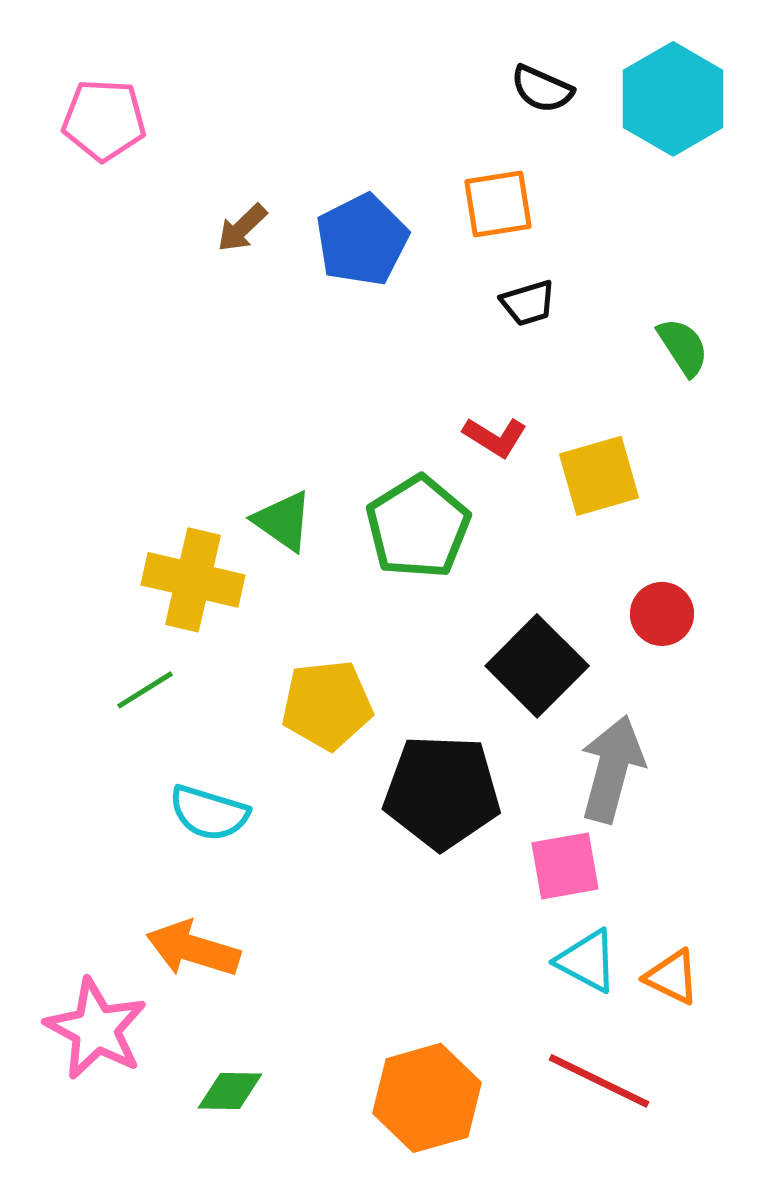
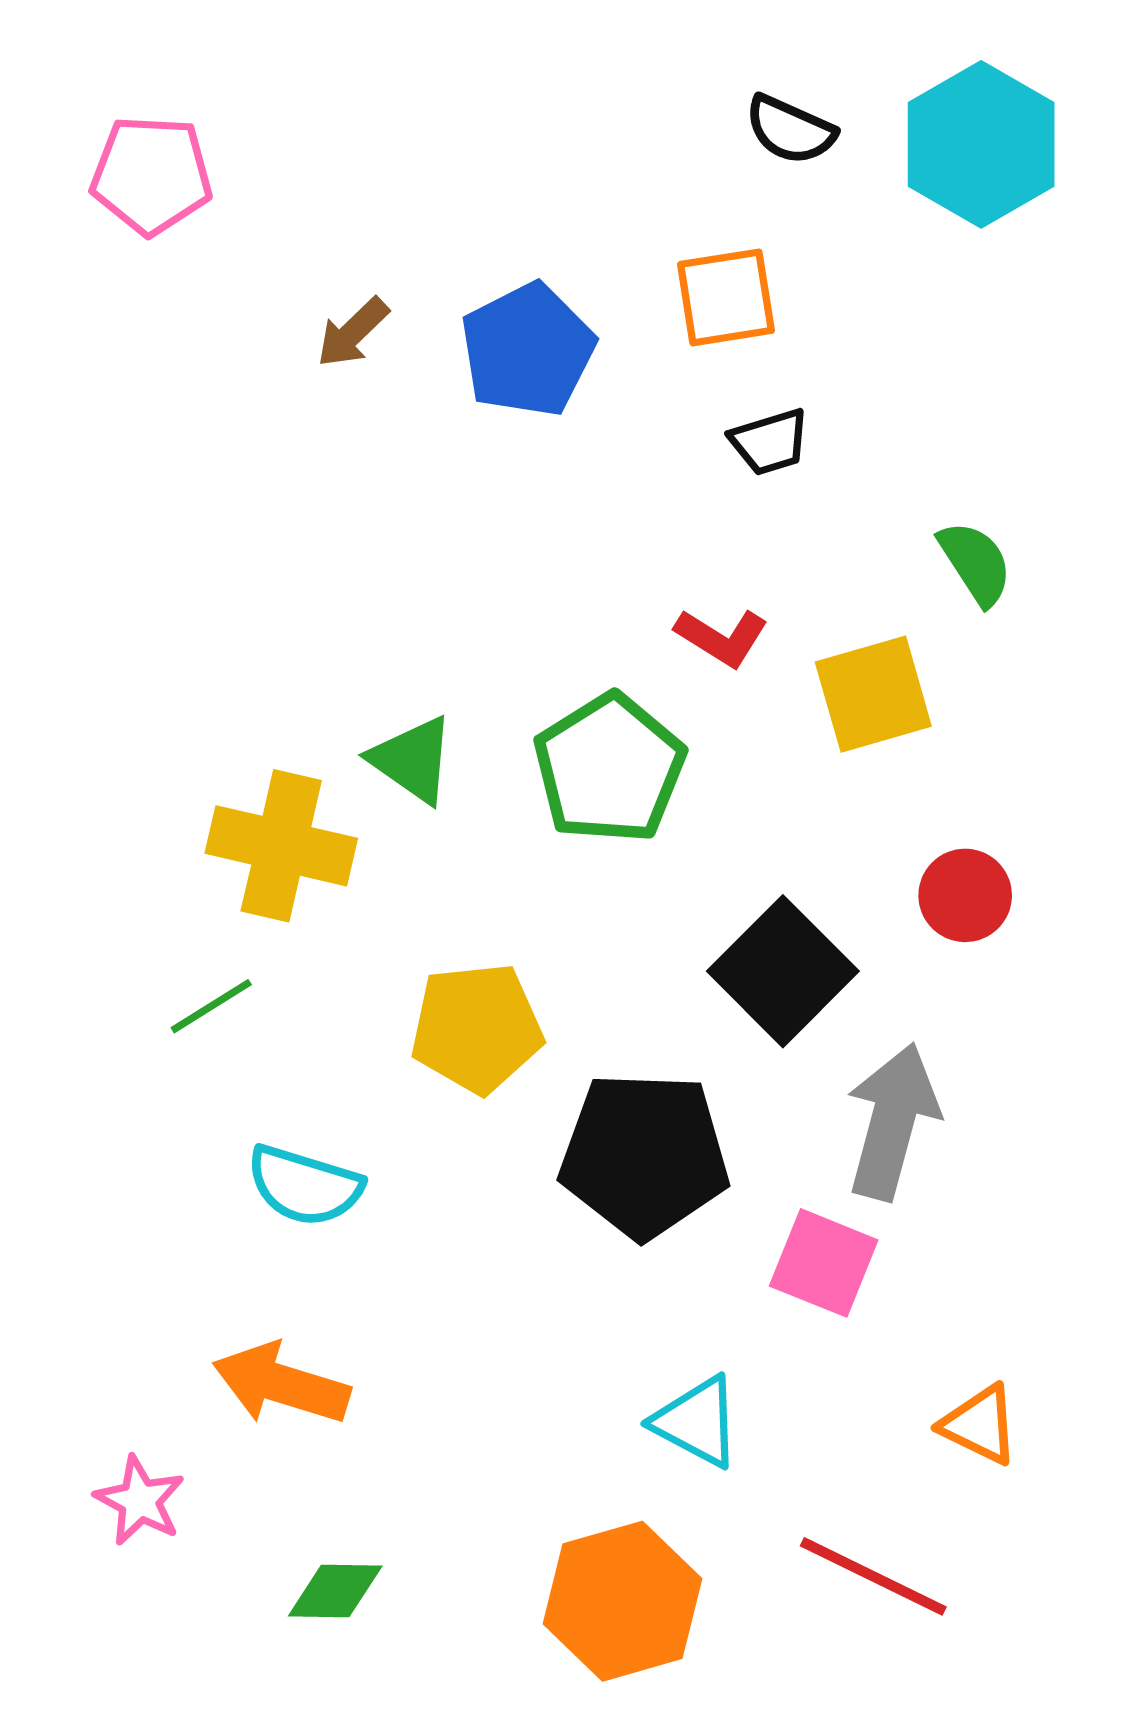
green semicircle: (683, 347) -> (975, 563), moved
pink square: (565, 866) -> (824, 1263), turned 32
cyan triangle: (587, 961) -> (697, 1422), moved
pink star: (96, 1029) -> (140, 1501), size x0.6

